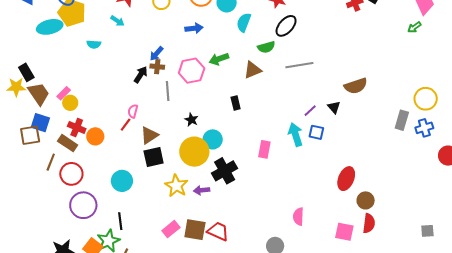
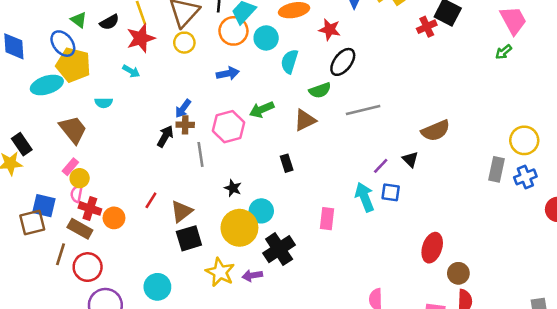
brown trapezoid: (39, 94) -> (73, 130), moved
pink semicircle: (133, 111) -> (77, 194), moved
cyan circle: (122, 181) -> (157, 287), moved

